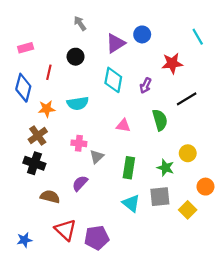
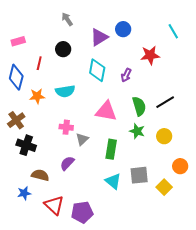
black line: (187, 99) -> (165, 102), moved
pink triangle: (123, 126) -> (106, 111), size x1.6
brown cross: (38, 136) -> (16, 120), moved
green star: (165, 168) -> (137, 131), moved
blue star: (24, 240) -> (24, 193), moved

